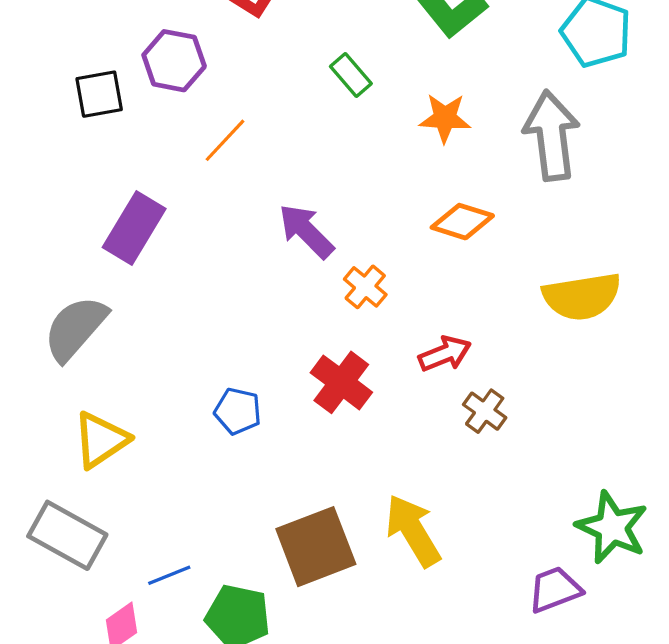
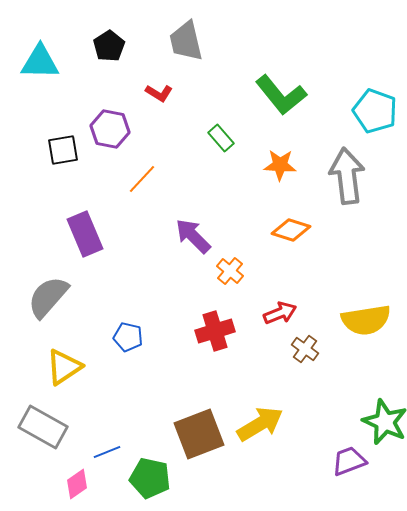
purple rectangle: (134, 228) -> (85, 234), turned -54
yellow semicircle: (582, 296) -> (366, 320), moved
red cross: (341, 382) -> (215, 331), turned 36
blue pentagon: (238, 411) -> (128, 337), moved
yellow arrow: (413, 531) -> (260, 424), turned 90

